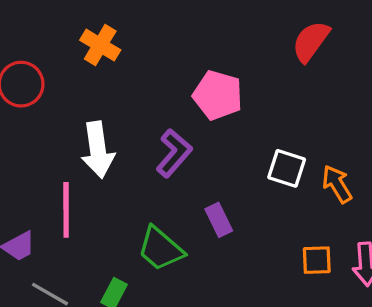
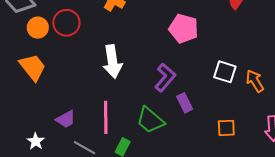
purple L-shape: (174, 153) -> (165, 78), moved
pink line: (66, 210) -> (106, 117), moved
orange square: (317, 260) -> (226, 128), moved

